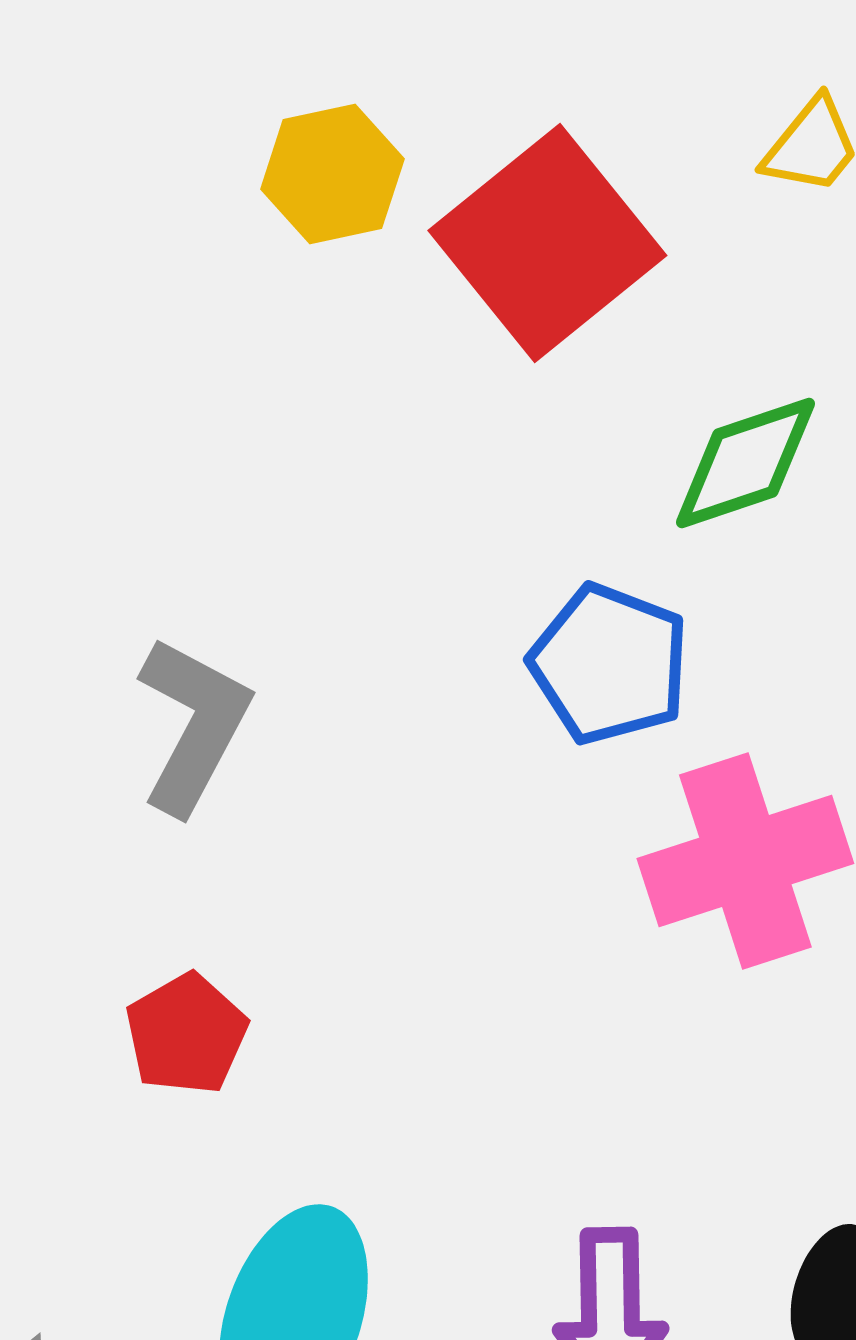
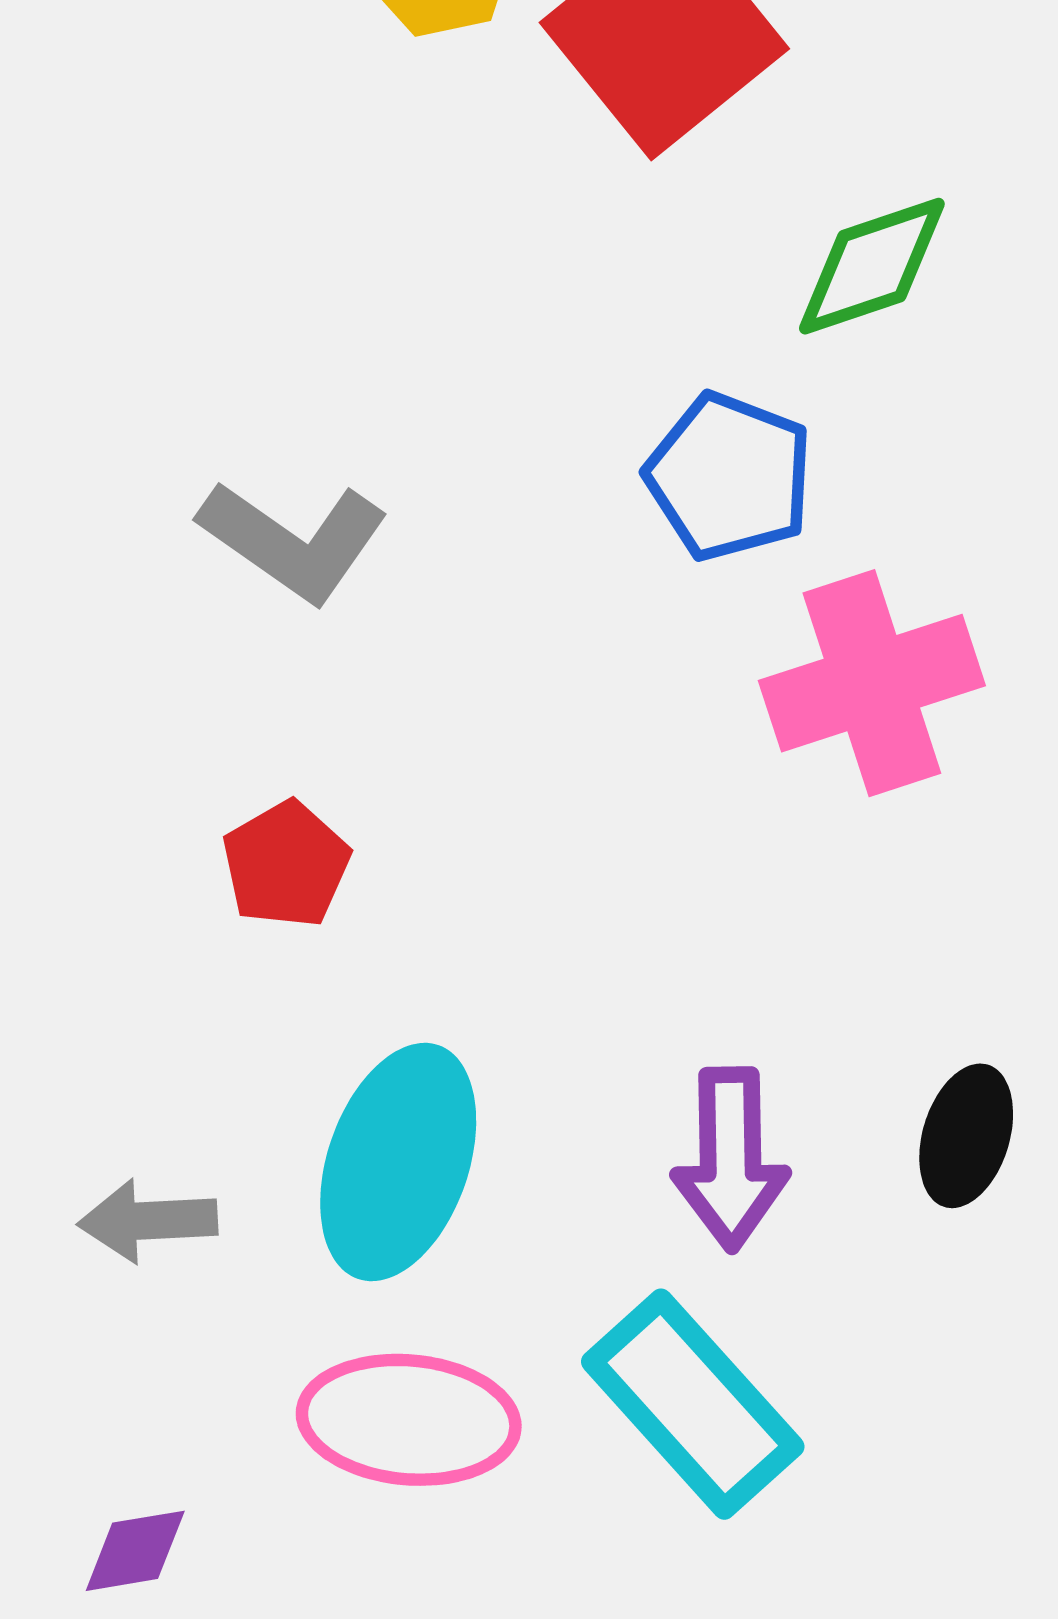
gray L-shape: (193, 725) -> (293, 541), turned 97

